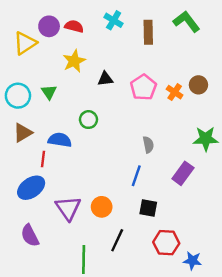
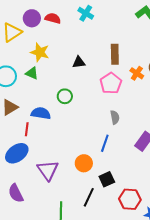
brown rectangle: (148, 32) -> (115, 54), moved
yellow star: (74, 61) -> (40, 52), moved, turned -30
pink pentagon: (143, 87) -> (111, 83), moved
green triangle: (49, 92) -> (32, 73), turned -32
orange circle: (102, 207) -> (84, 163), moved
black square: (148, 208) -> (107, 179), moved, turned -35

